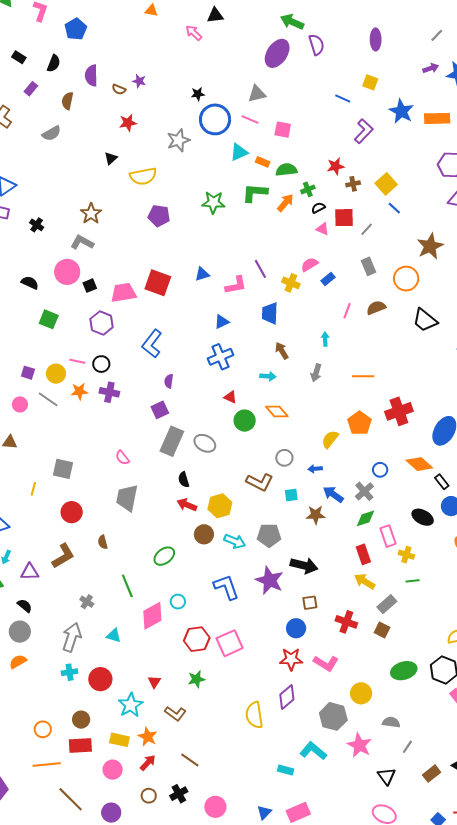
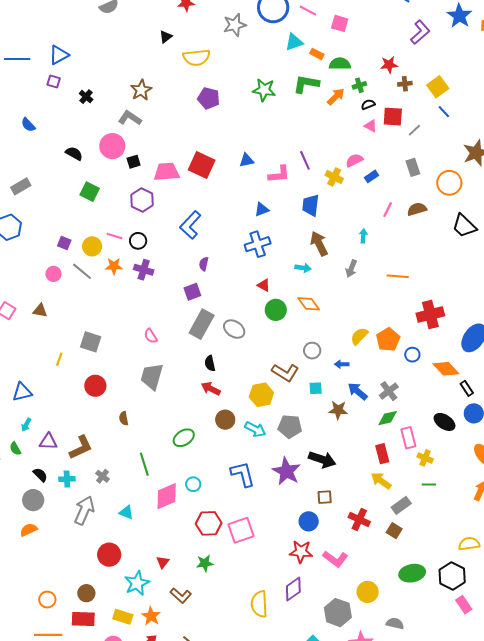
brown arrow: (282, 351) -> (319, 244), size x1.4
orange pentagon: (360, 423) -> (388, 340), moved
blue circle: (380, 470) -> (412, 355), moved
yellow hexagon: (220, 506) -> (261, 395), moved
brown L-shape: (63, 556) -> (81, 447), moved
cyan cross: (70, 672) -> (67, 479), moved

